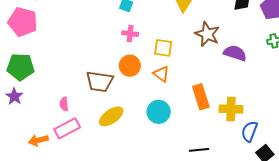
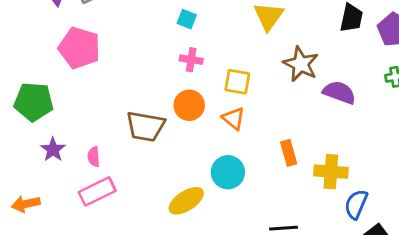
pink pentagon: (23, 22) -> (79, 48), moved
purple star: (14, 96) -> (53, 150), moved
orange rectangle: (201, 97) -> (289, 153), size x0.7
yellow ellipse: (111, 116) -> (186, 201), moved
orange arrow: (38, 140) -> (26, 204), moved

